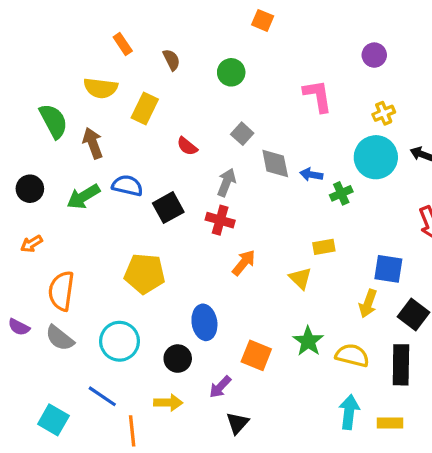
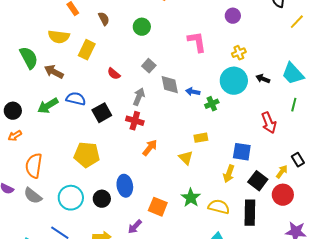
brown arrow: (93, 143) -> (54, 72), turned -42
black circle: (30, 189) -> (13, 111), moved
black circle: (178, 359) -> (102, 199), moved

